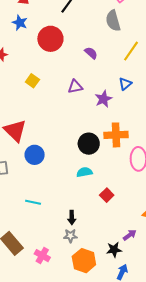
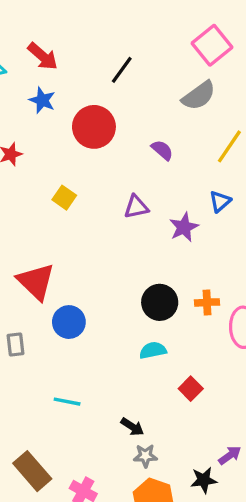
gray semicircle: (113, 21) -> (199, 96), turned -110
orange cross: (116, 135) -> (207, 302), moved, size x0.6
black arrow: (72, 218) -> (132, 427), turned -56
gray star: (70, 236) -> (145, 456), moved

